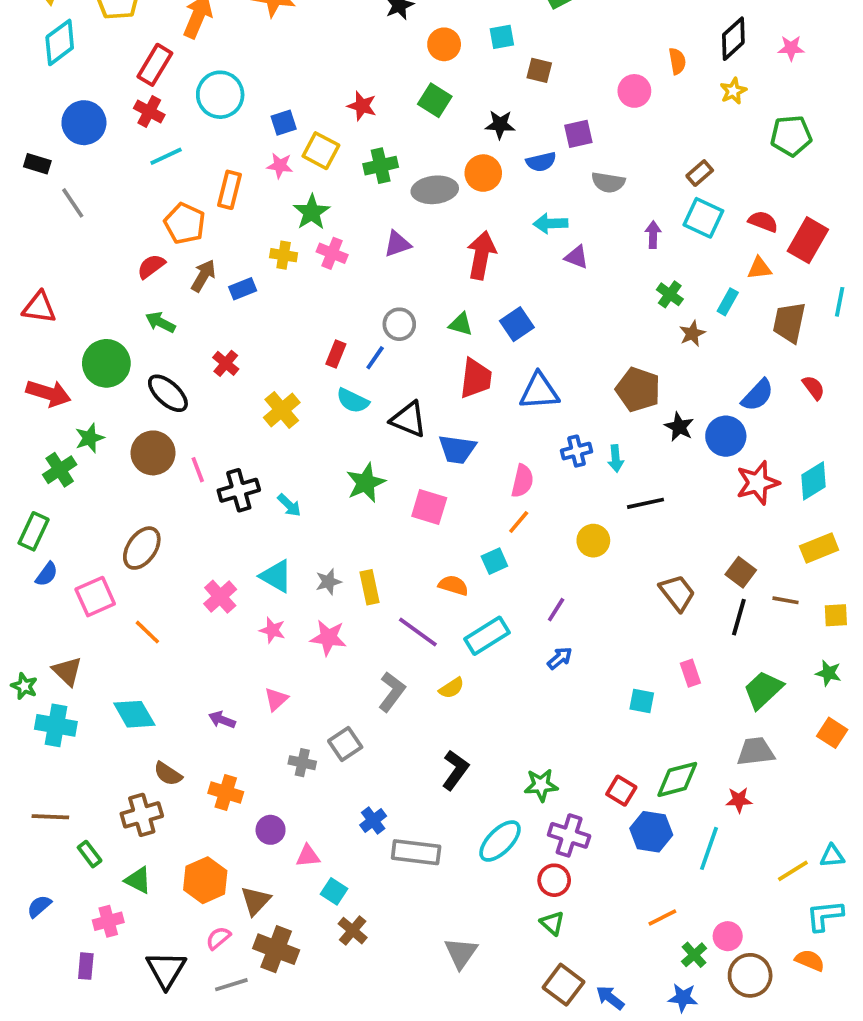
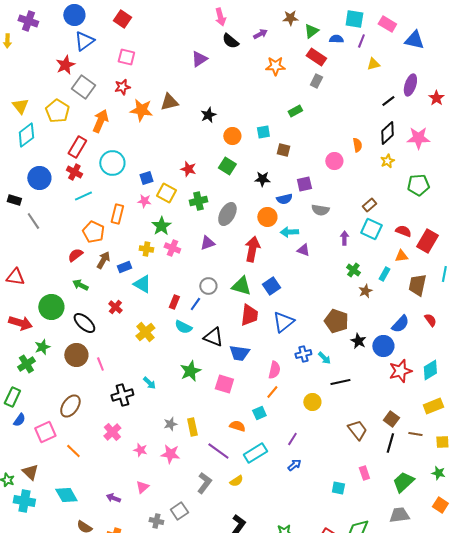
pink star: (791, 48) -> (418, 138), size x1.6
orange circle: (483, 173) -> (267, 217), moved
gray ellipse: (435, 190) -> (227, 214), turned -55
green triangle: (461, 324) -> (241, 286), size x1.5
blue triangle: (539, 391) -> (283, 322), turned -35
cyan arrow: (616, 459) -> (324, 358), turned -40
black cross: (239, 490) -> (122, 395), moved
cyan triangle: (276, 576) -> (142, 284), moved

